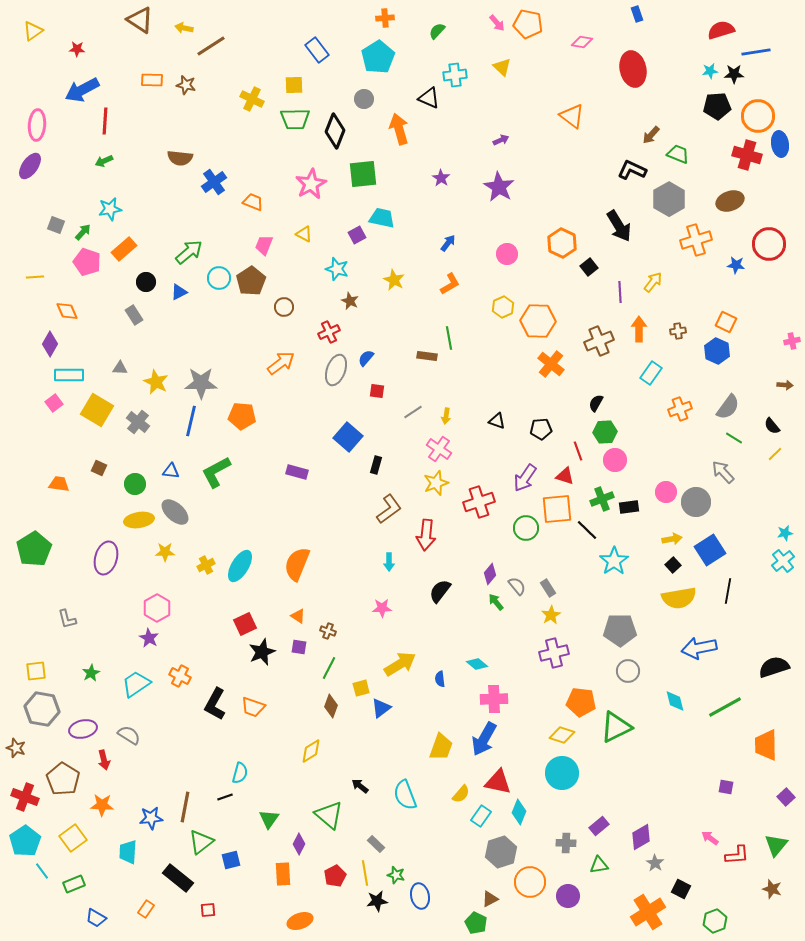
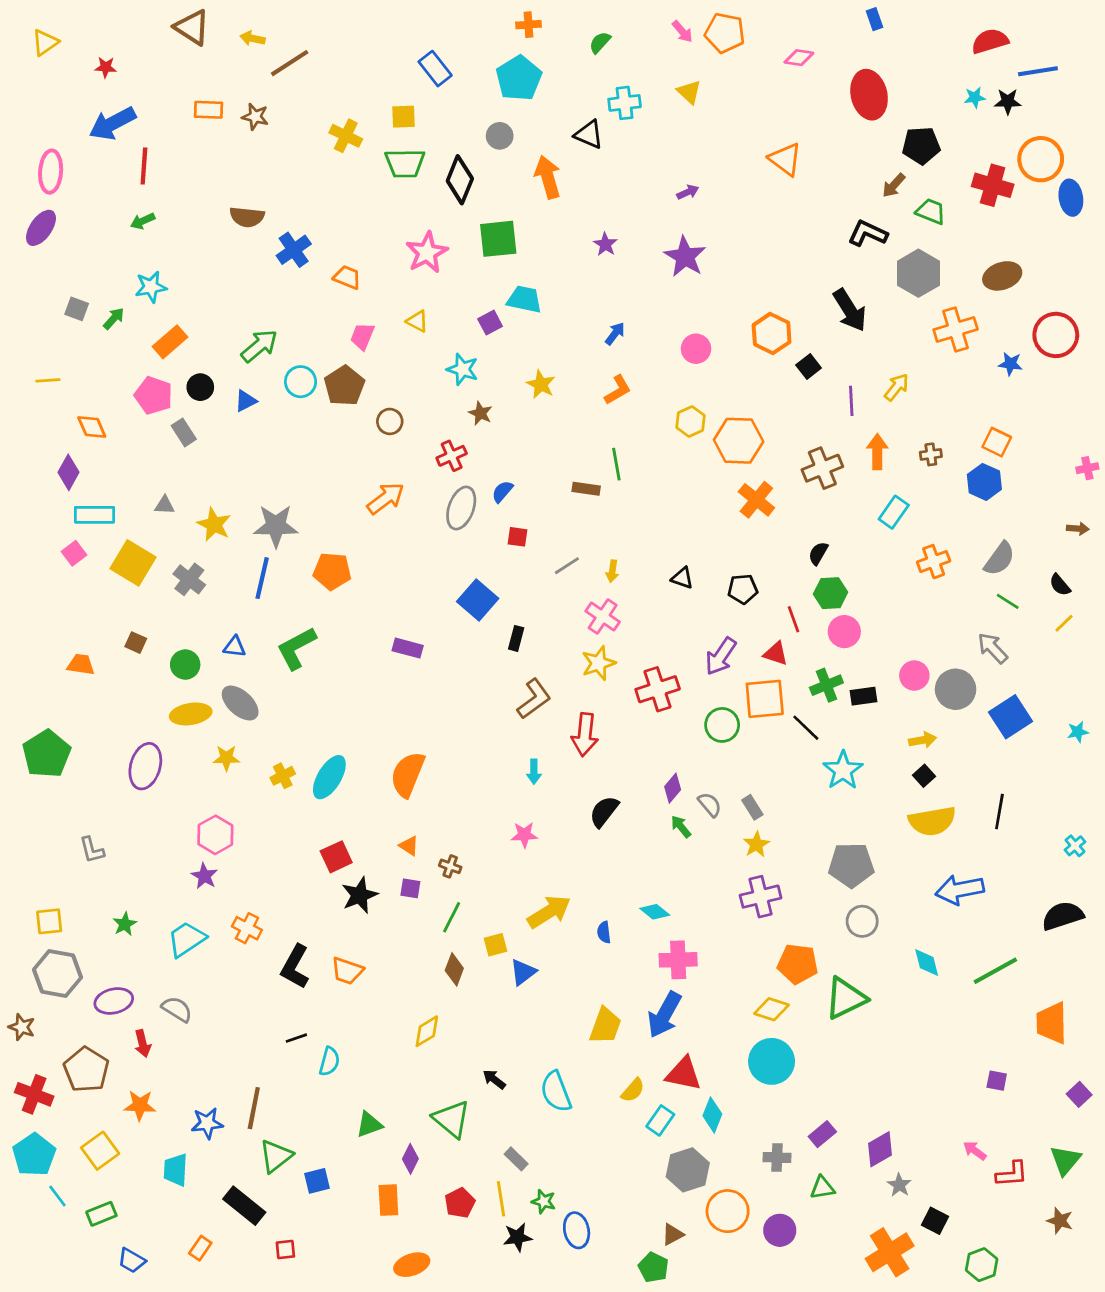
black pentagon: (717, 106) -> (921, 145), moved
red cross: (747, 155) -> (993, 185), moved
pink pentagon: (87, 262) -> (154, 395), moved
blue square: (710, 550) -> (1010, 717), moved
cyan cross: (783, 561) -> (1075, 846), moved, size x0.7
black line: (225, 797) -> (296, 1038), moved
green triangle: (269, 819) -> (369, 1125), turned 35

